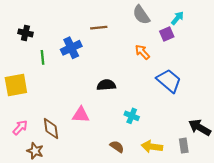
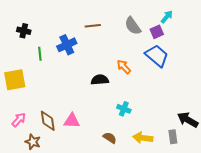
gray semicircle: (141, 15) -> (133, 26), moved
orange arrow: (142, 52) -> (124, 67), moved
blue trapezoid: (169, 81) -> (157, 56), moved
pink triangle: (81, 115) -> (72, 121), moved

